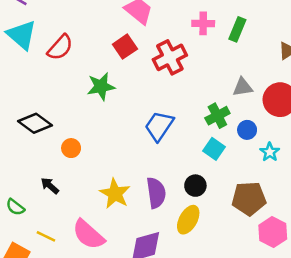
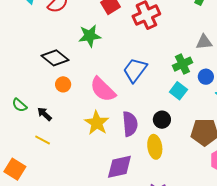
black diamond: (35, 123) -> (55, 58), moved
green semicircle: (15, 207) -> (19, 105), moved
yellow ellipse: (188, 220) -> (155, 147), turned -40
pink semicircle: (88, 234) -> (103, 89), moved
yellow line: (46, 236) -> (43, 140), moved

